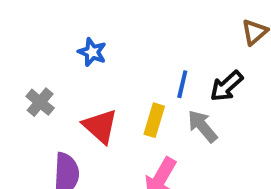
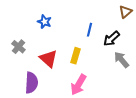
blue line: (182, 84) -> (89, 30), moved
gray arrow: (202, 126) -> (121, 60), moved

